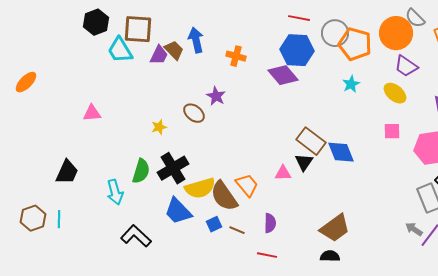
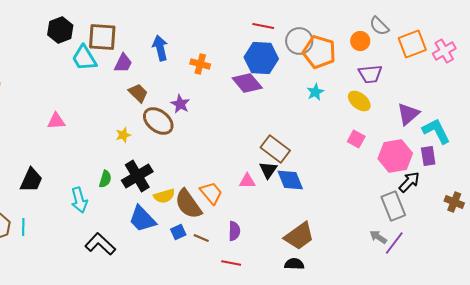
orange circle: (396, 33) -> (360, 41), size x0.6
brown trapezoid: (174, 50) -> (138, 93), moved
purple trapezoid: (406, 66) -> (370, 74), turned -40
brown ellipse: (194, 113) -> (158, 121), size x1.4
pink square: (392, 131) -> (356, 139), turned 30
blue diamond: (341, 152) -> (290, 180), moved
green semicircle: (141, 171) -> (105, 179), size x0.7
yellow semicircle: (200, 188) -> (164, 196), size x0.7

